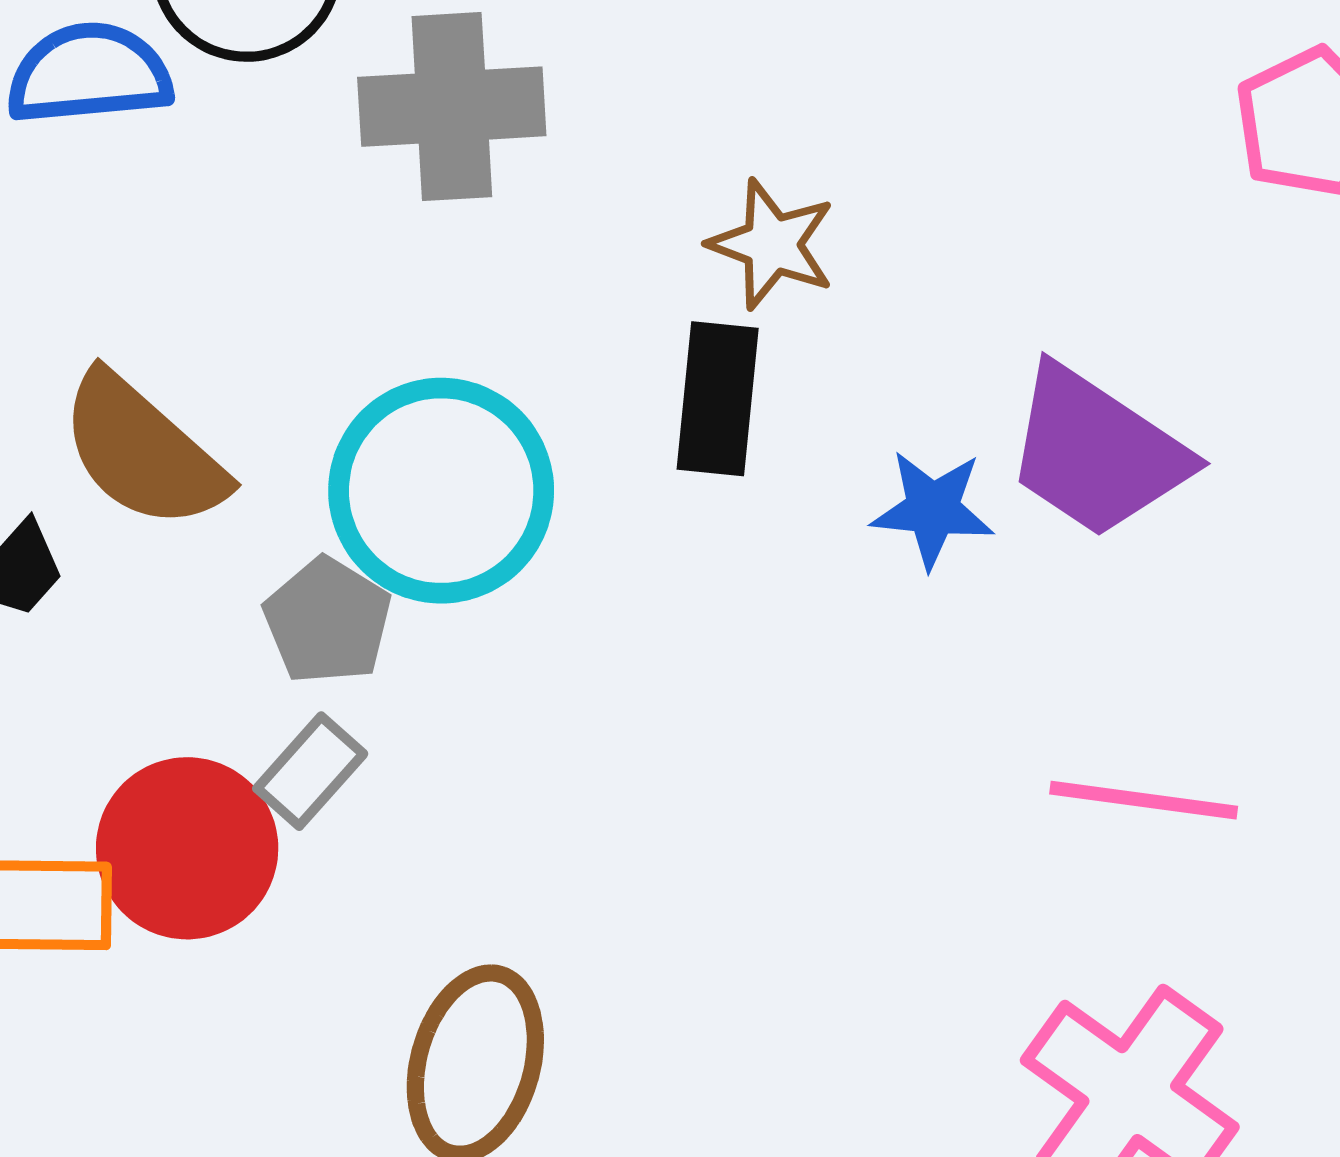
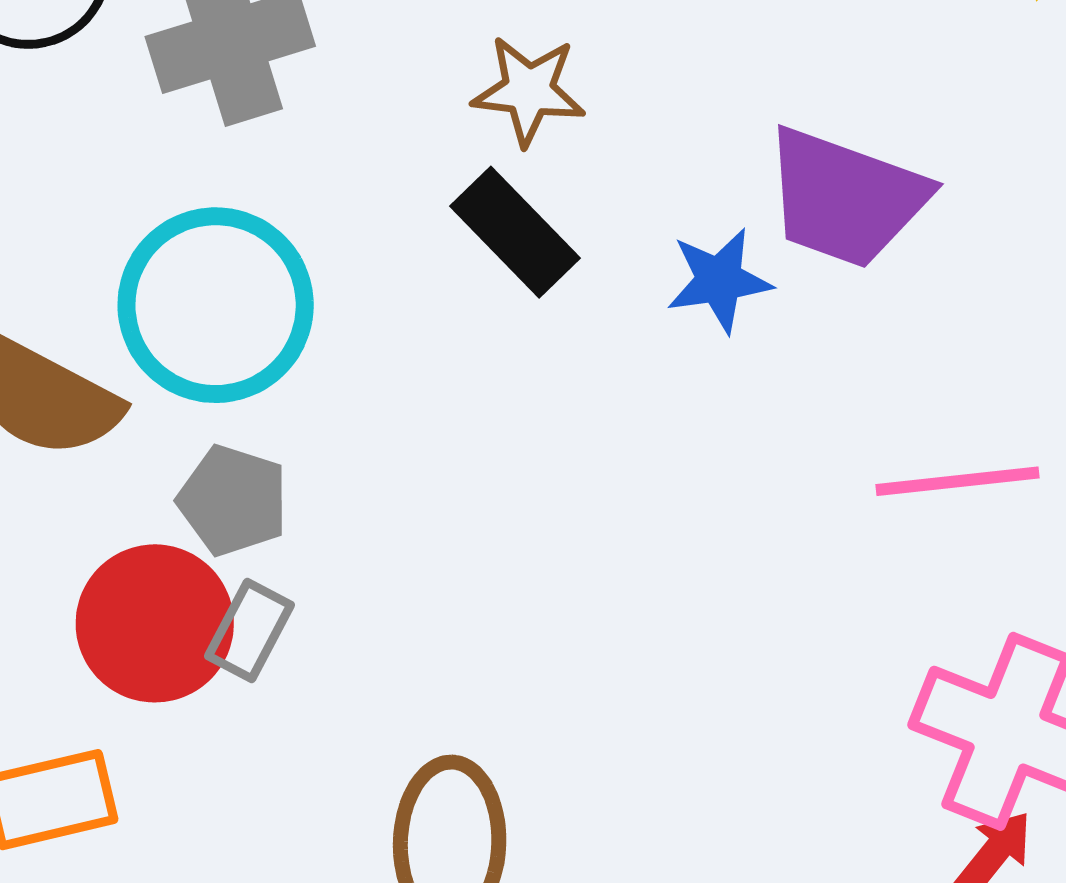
black rectangle: (718, 399) -> (515, 232), turned -36
cyan circle: (441, 491) -> (216, 305), moved
red circle: (187, 848) -> (155, 623), moved

